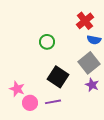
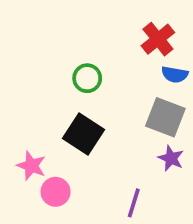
gray square: (89, 63) -> (165, 117), turned -30
black square: (58, 77) -> (83, 134), moved
purple line: (53, 102) -> (134, 203), moved, turned -63

